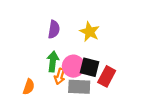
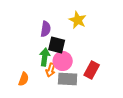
yellow star: (89, 32) -> (78, 20), moved
black square: (89, 67) -> (57, 45), moved

